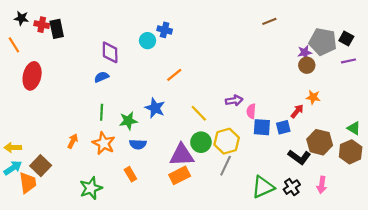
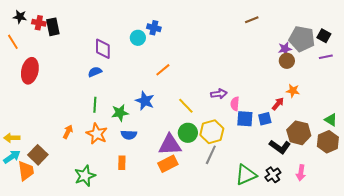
orange rectangle: (130, 174) -> (122, 163), turned 32

